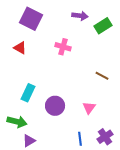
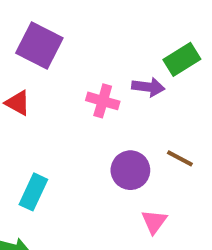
purple arrow: (80, 16) -> (148, 87), moved
purple circle: (55, 106) -> (130, 170), moved

